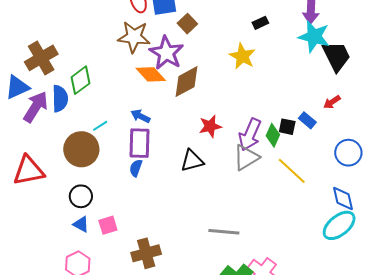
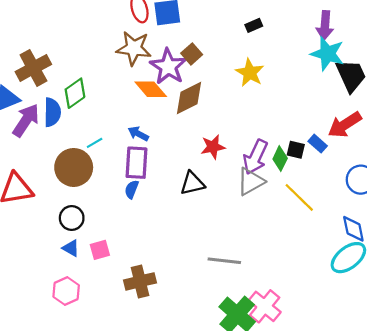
black rectangle: (260, 23) -> (254, 25), moved
brown square: (187, 24) -> (192, 54), moved
red arrow: (332, 102) -> (345, 125), size x1.8

